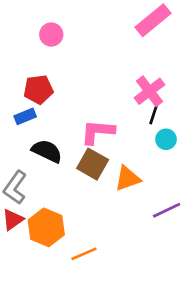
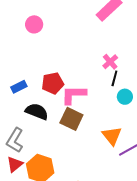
red pentagon: (38, 90) -> (53, 83), moved
pink cross: (149, 91) -> (110, 62), size x0.7
orange triangle: (127, 178) -> (112, 136), moved, turned -45

